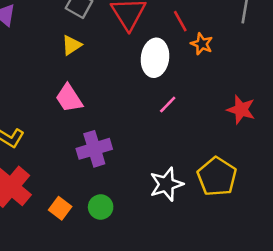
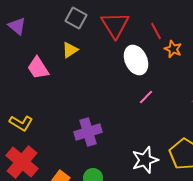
white ellipse: (155, 58) -> (136, 60), turned -32
pink trapezoid: (69, 98) -> (38, 68), moved

